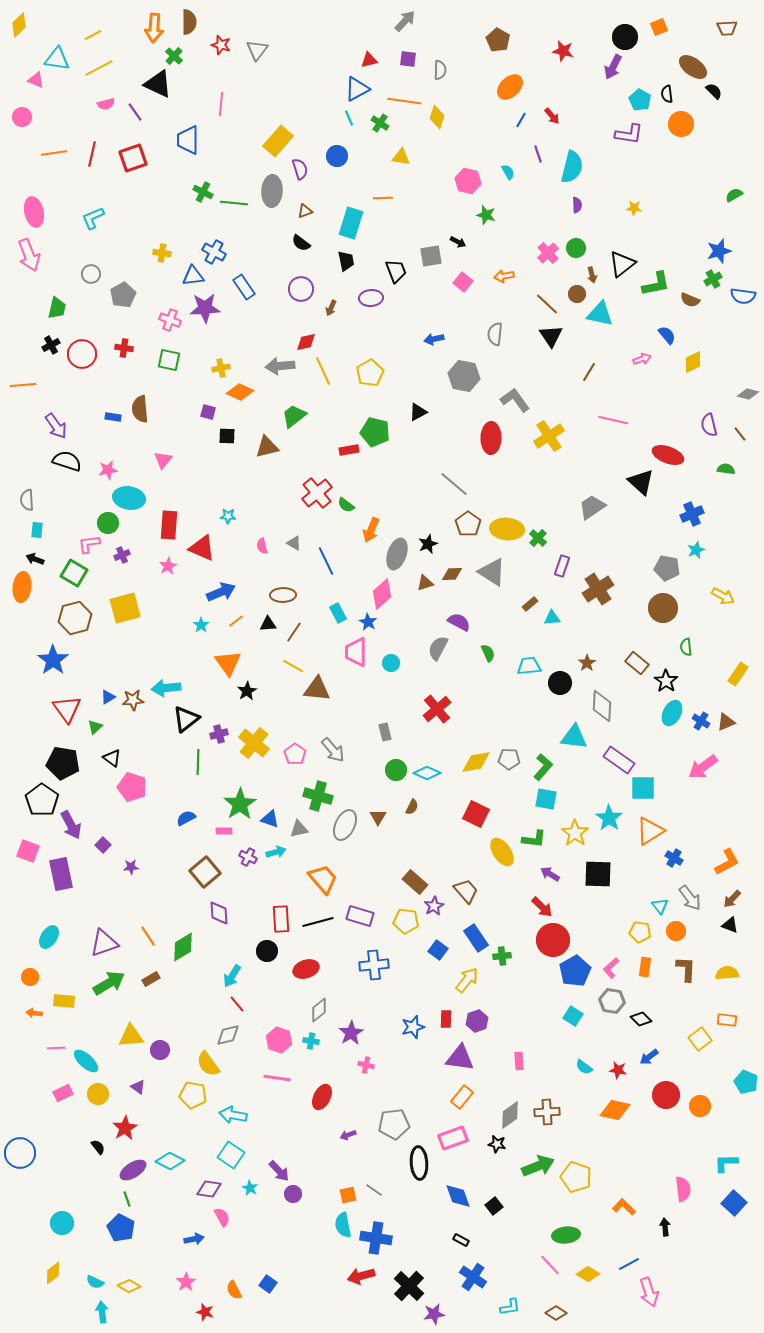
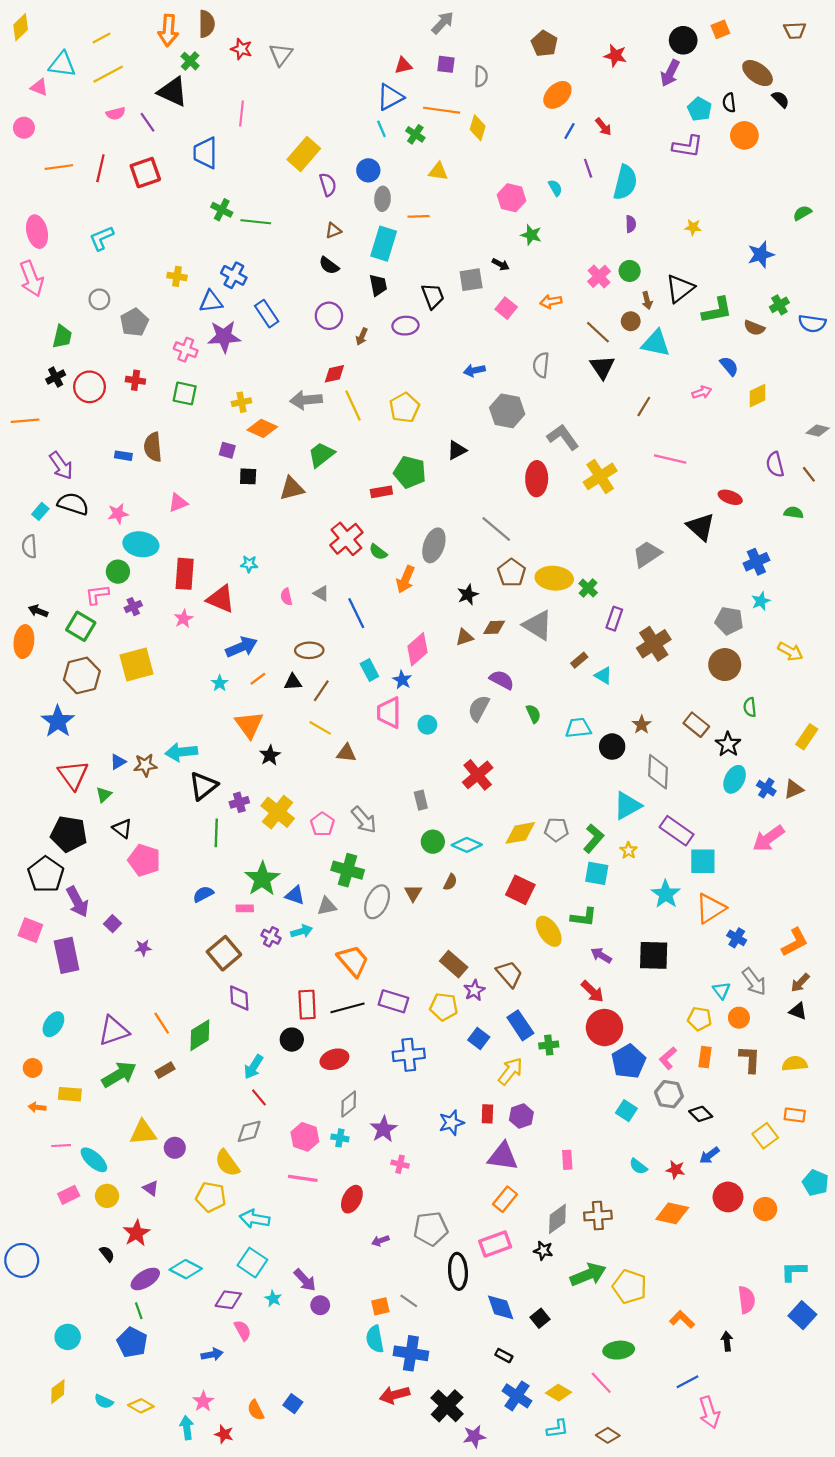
gray ellipse: (272, 191) -> (383, 199), moved, size x0.7
blue star: (719, 251) -> (761, 255), moved
red ellipse: (668, 455) -> (730, 497), size x0.7
pink triangle: (163, 460) -> (178, 503), turned 30
cyan rectangle: (37, 530) -> (40, 511), moved, turned 35
gray ellipse: (397, 554) -> (434, 545), moved
cyan triangle: (552, 618) -> (603, 675), turned 36
brown triangle: (317, 689) -> (346, 753), size x0.7
cyan triangle: (574, 737) -> (627, 806), turned -36
yellow star: (575, 833) -> (629, 850), moved, size x0.6
yellow diamond: (588, 1274) -> (559, 1393), moved
cyan arrow: (102, 1312) -> (187, 1428), moved

